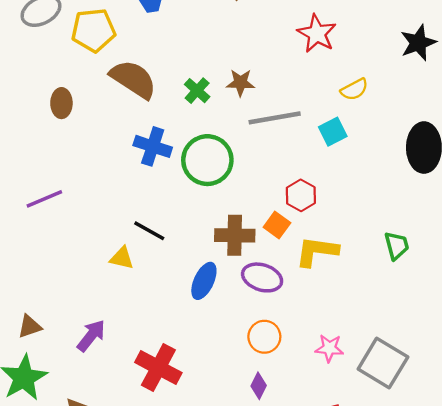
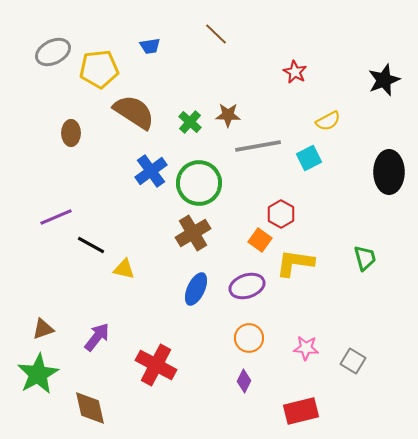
red star: (317, 34) -> (295, 72), size x0.7
blue cross: (153, 146) -> (151, 171), turned 36
black line: (149, 231) -> (91, 245), moved
brown cross: (235, 235) -> (193, 233), moved, turned -32
purple ellipse: (262, 277) -> (247, 286), turned -36
gray square: (383, 363) -> (353, 361), size x0.6

